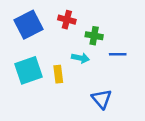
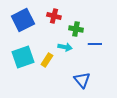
yellow rectangle: (58, 74) -> (47, 60), turned 40

